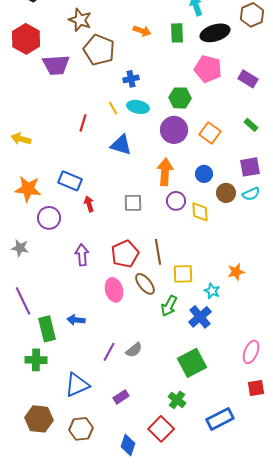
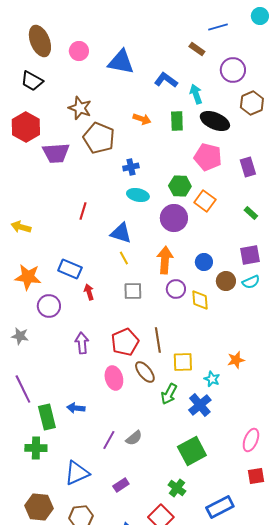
black ellipse: (215, 33) -> (215, 121), turned 40
purple rectangle: (248, 79) -> (248, 167), turned 42
yellow line: (113, 108) -> (124, 258), moved
orange square: (210, 133) -> (205, 201), moved

